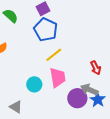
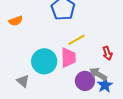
yellow line: (54, 55) -> (77, 40), moved
cyan circle: (34, 84) -> (44, 61), size x1.6

